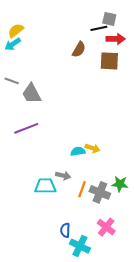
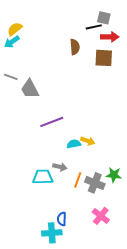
brown semicircle: (79, 49) -> (75, 47), turned -35
purple line: (26, 128) -> (52, 122), moved
cyan cross: (80, 246) -> (52, 233), moved, turned -30

